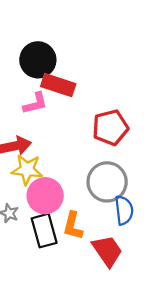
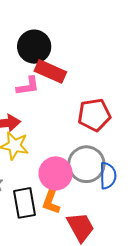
pink circle: (45, 196) -> (56, 173), moved
blue semicircle: (124, 210) -> (108, 176), moved

